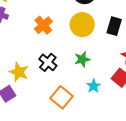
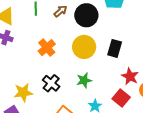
yellow star: (19, 72) -> (23, 93), turned -30

